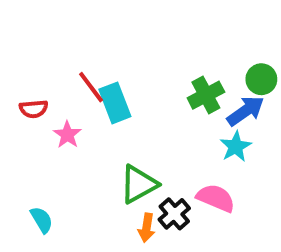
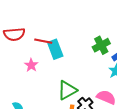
red line: (91, 87) -> (43, 41), turned -42
red semicircle: (34, 109) -> (14, 34), moved, size x1.5

